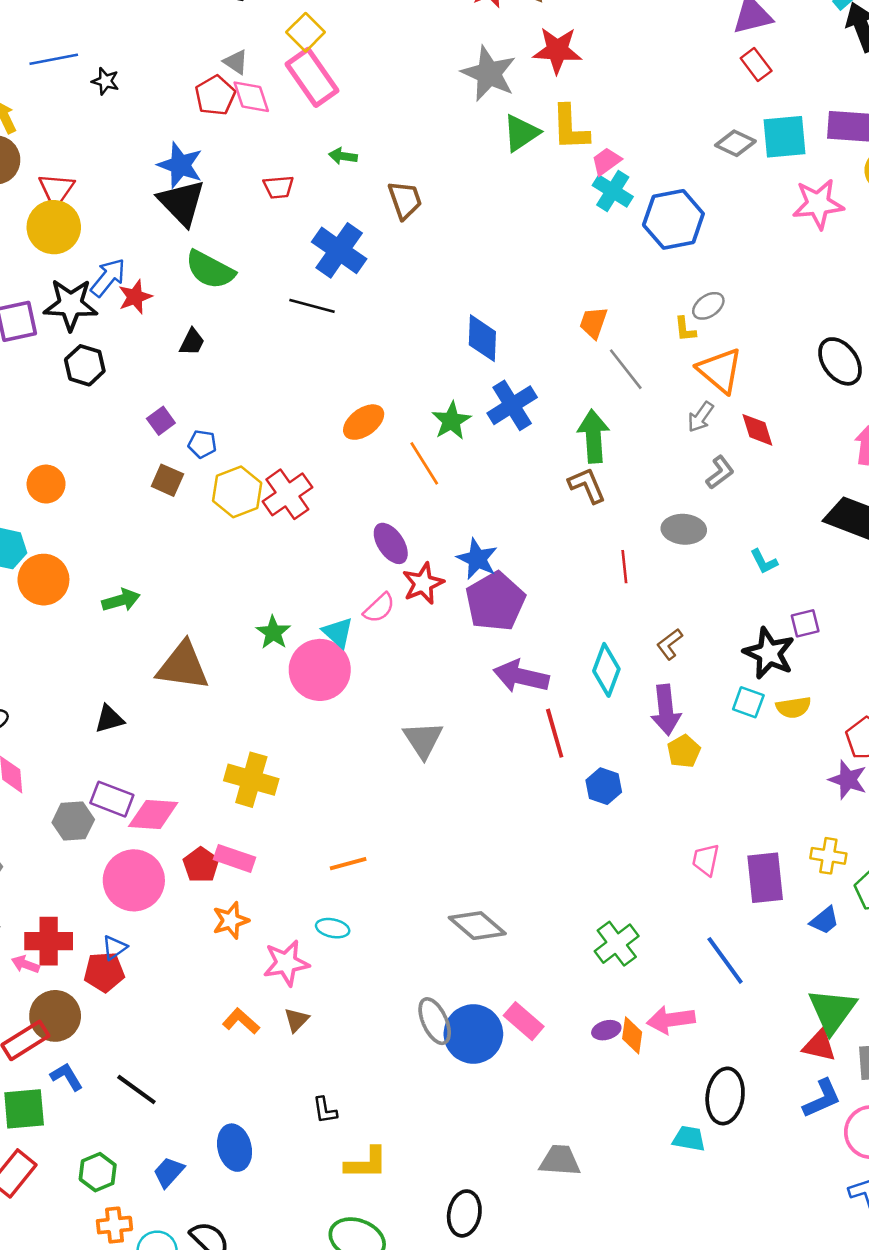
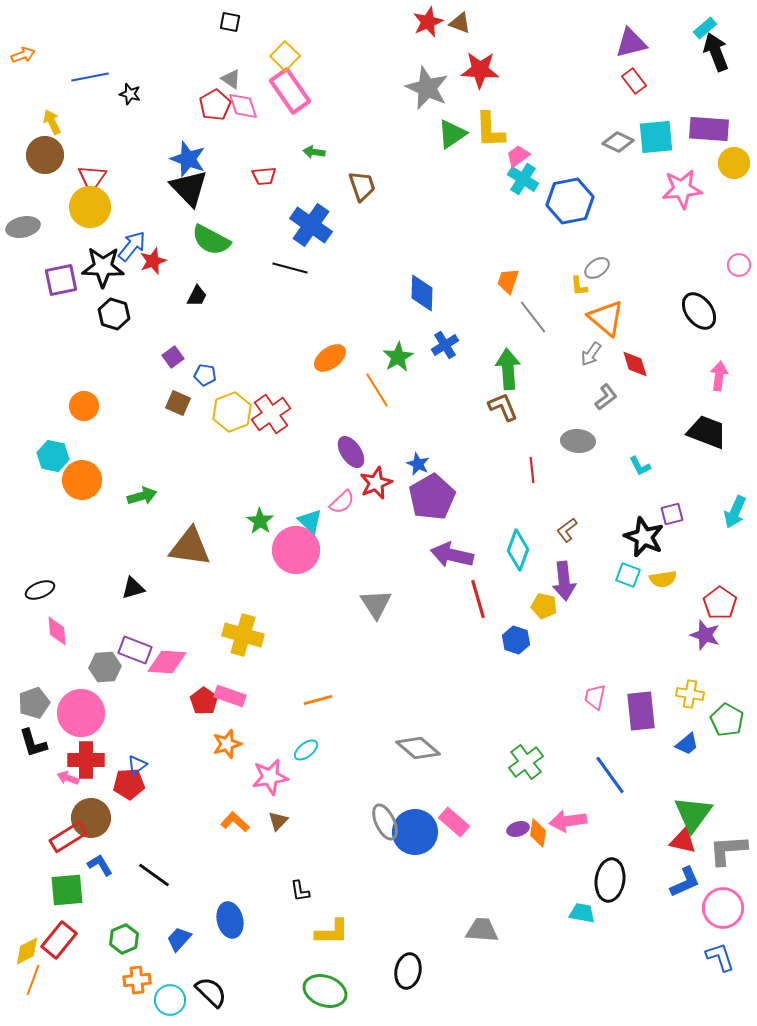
blue cross: (512, 405) -> (445, 345), size x0.7
blue star: (477, 559) -> (418, 464), size x0.7
yellow pentagon: (684, 751) -> (544, 606), moved, turned -30
pink circle: (134, 880) -> (81, 713), moved
cyan ellipse: (333, 928) -> (306, 750), turned -50

